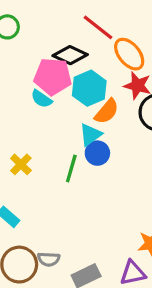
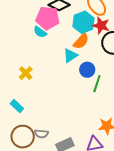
cyan hexagon: (89, 88) -> (83, 22), moved
blue circle: (97, 153) -> (87, 70), moved
green line: (71, 168) -> (97, 84), moved

